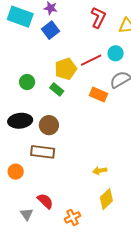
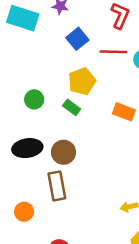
blue square: (51, 30) -> (77, 39), moved
red line: (91, 60) -> (113, 52), moved, turned 30
brown rectangle: (43, 152) -> (57, 186), turned 75

